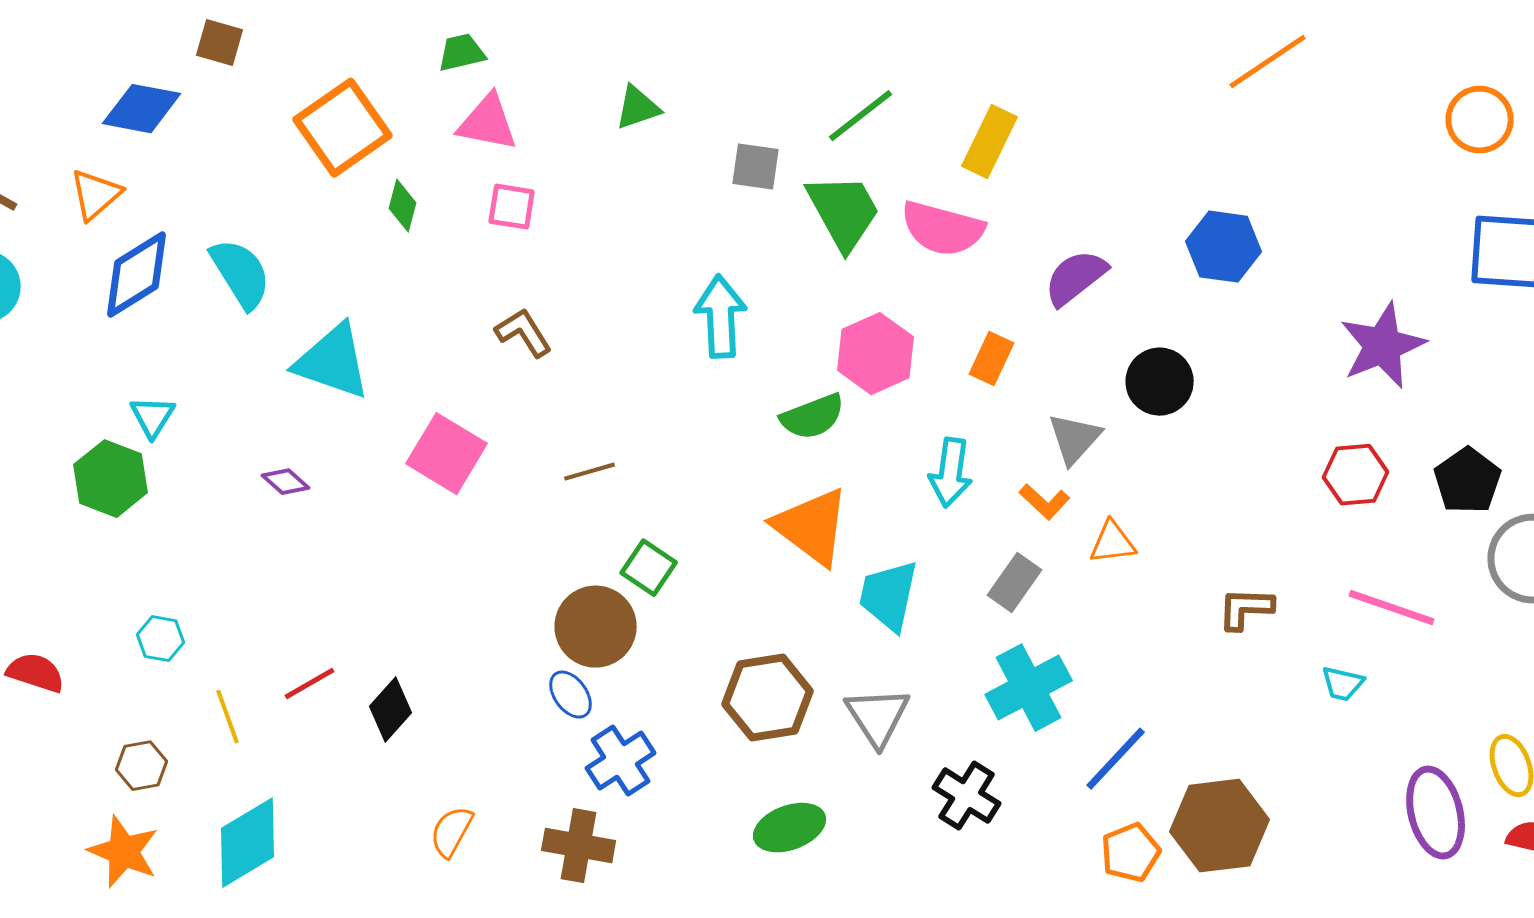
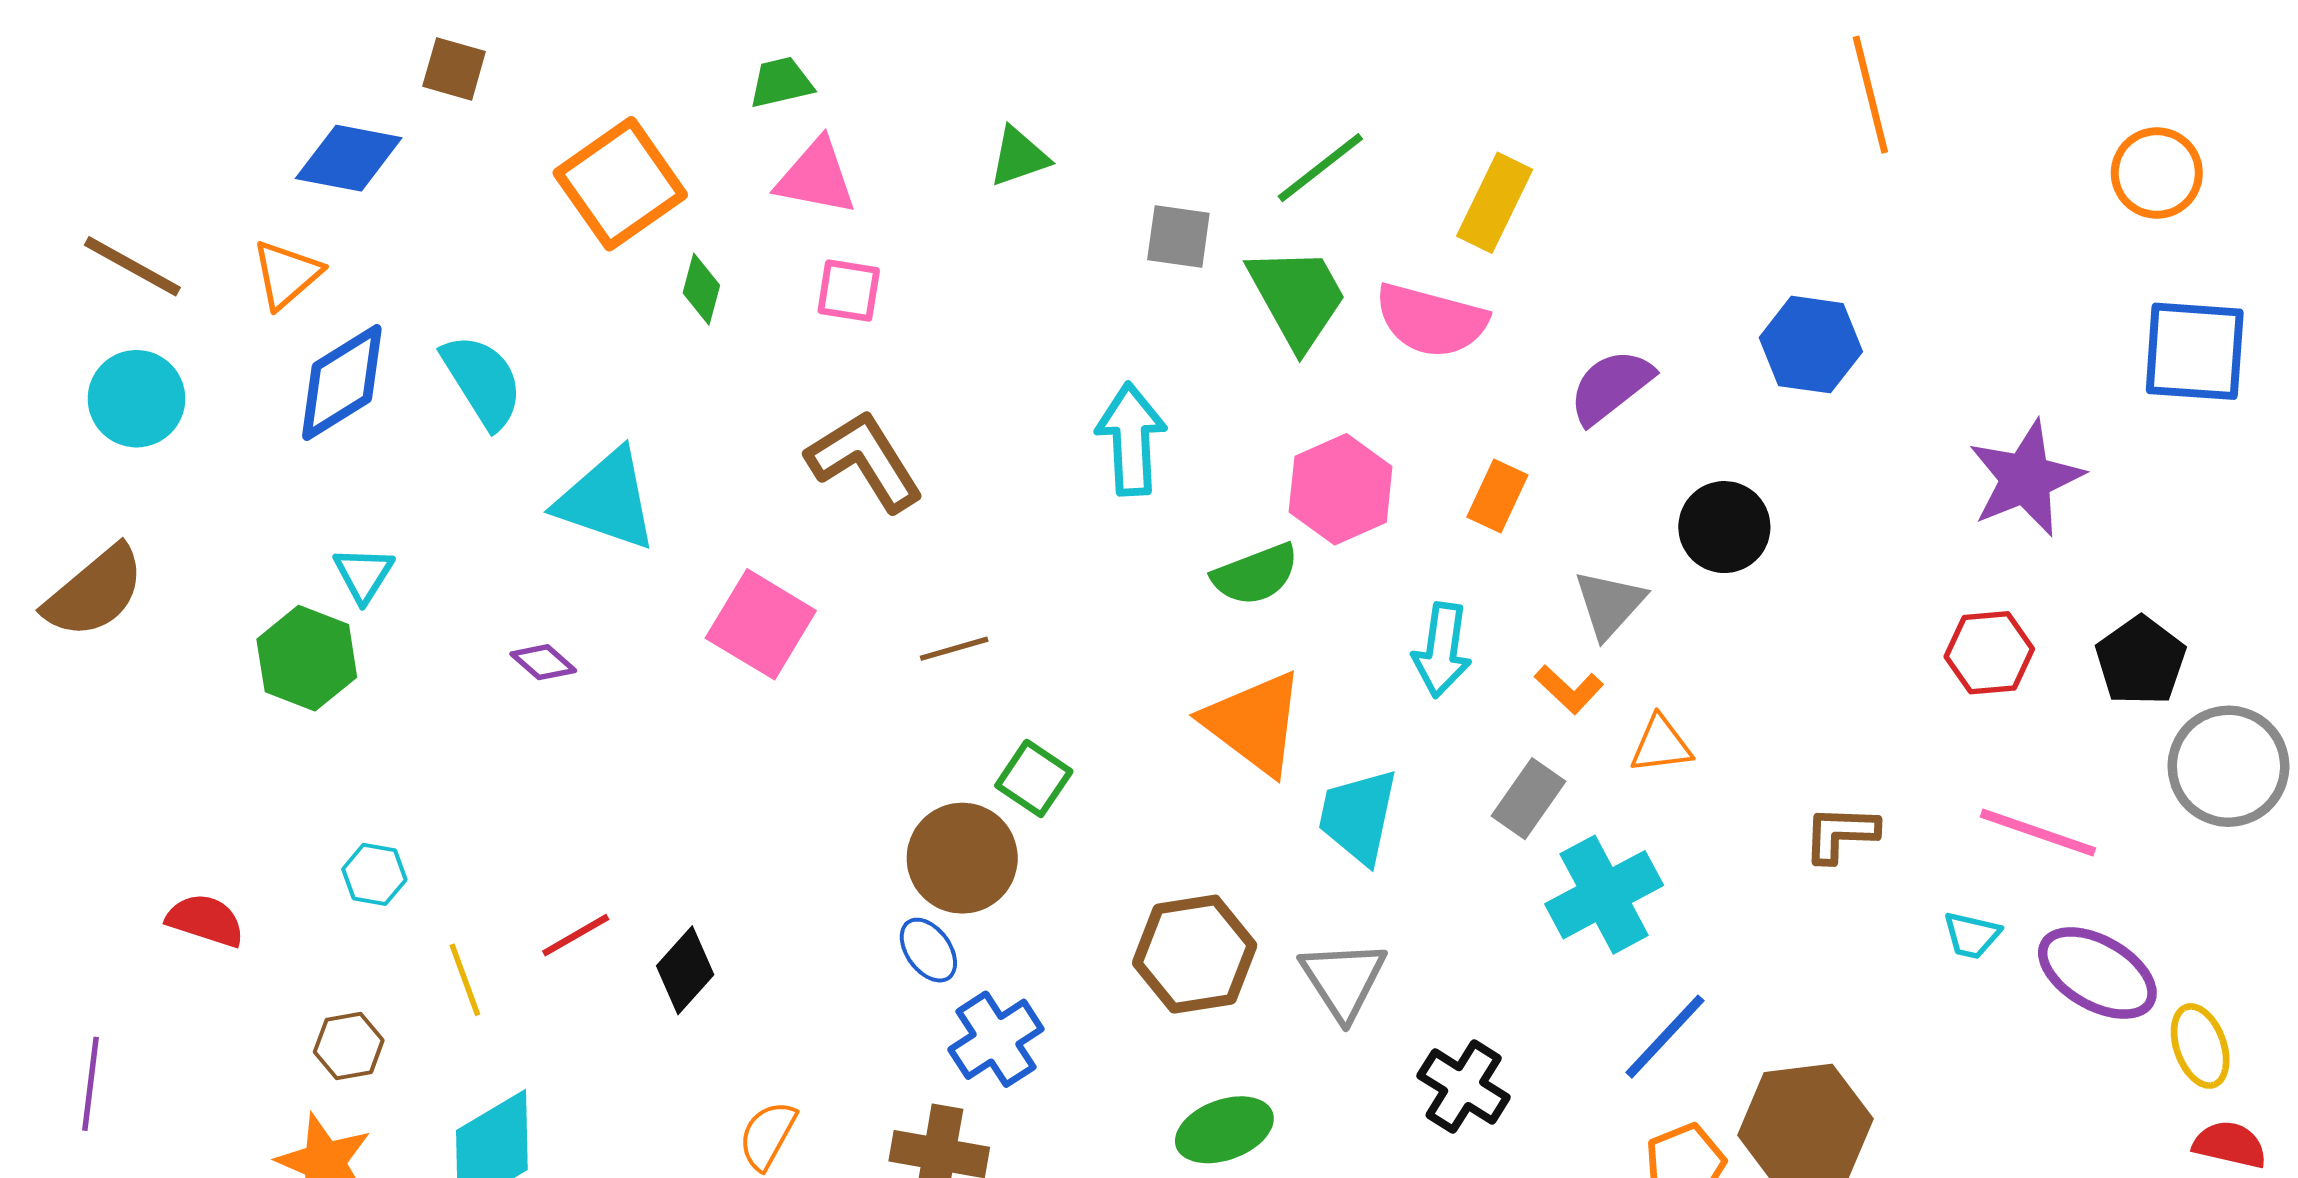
orange line: (1268, 62) -> (1870, 95), turned -70
brown L-shape: (524, 333) -> (865, 461), size x1.5
cyan cross: (1029, 688) -> (1604, 895), moved
purple ellipse: (1436, 813) -> (2097, 973), moved, turned -46

